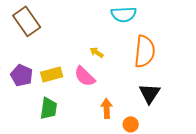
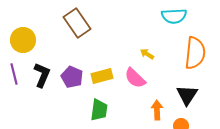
black triangle: (150, 93) -> (187, 95), moved

